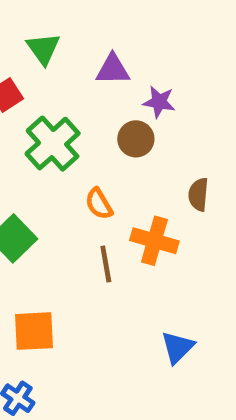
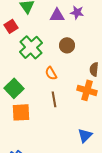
purple star: (159, 102) -> (77, 12), moved
orange cross: (154, 241) -> (87, 90), moved
orange square: (34, 331) -> (21, 112), moved

